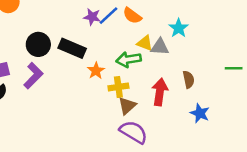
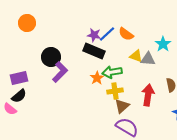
black rectangle: (72, 48) -> (94, 51), moved
green arrow: (128, 59) -> (112, 72), moved
purple L-shape: (33, 76) -> (60, 72), moved

